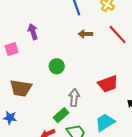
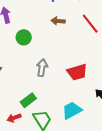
green circle: (57, 66) -> (24, 37), moved
gray arrow: (74, 98) -> (42, 68), moved

